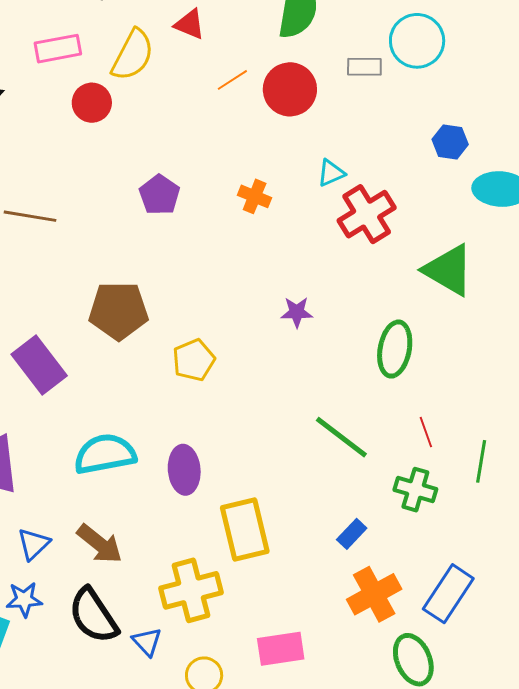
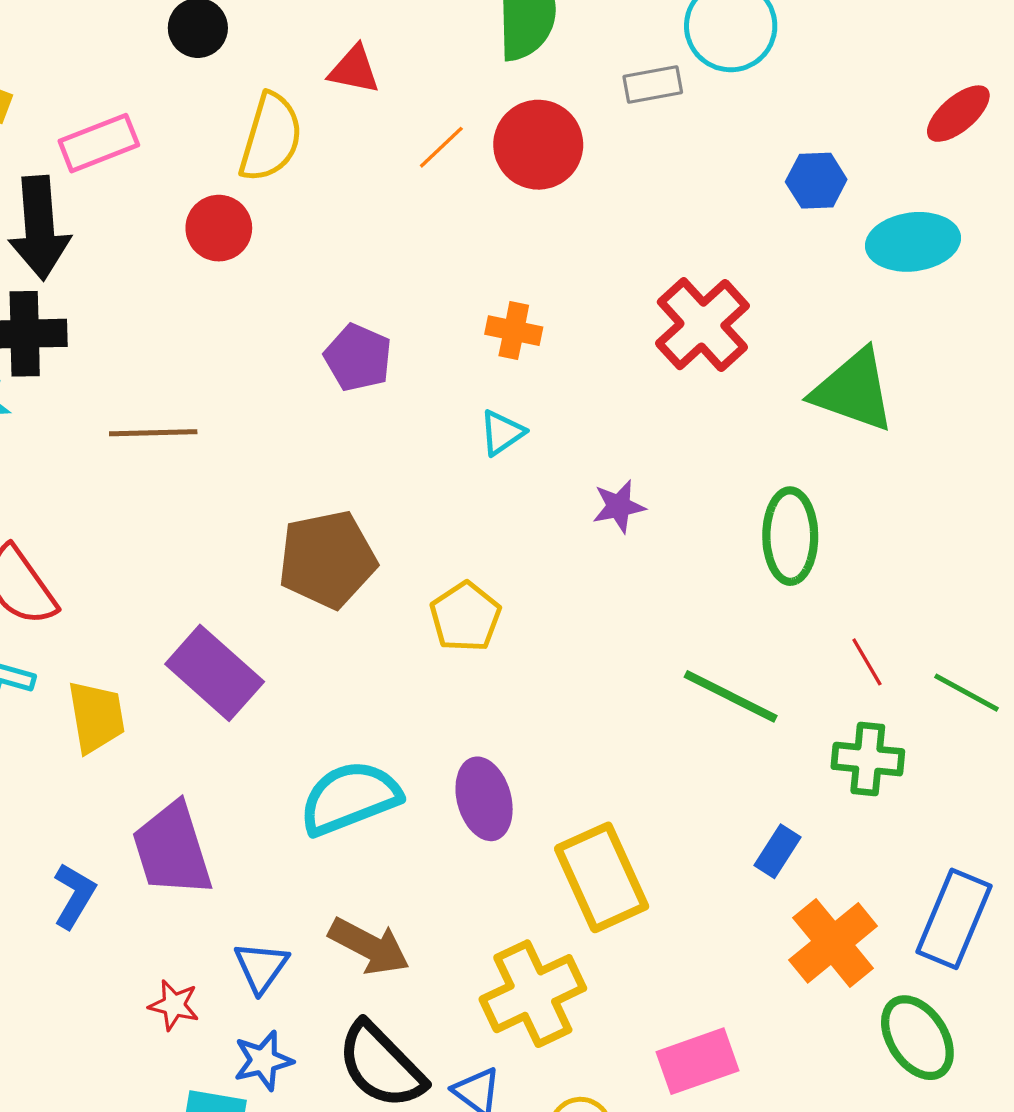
pink rectangle: (58, 49) -> (99, 143), moved
cyan triangle: (331, 173) -> (502, 433), moved
green line: (481, 461) -> (966, 693), turned -60

